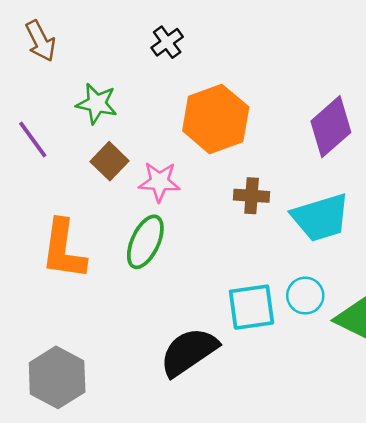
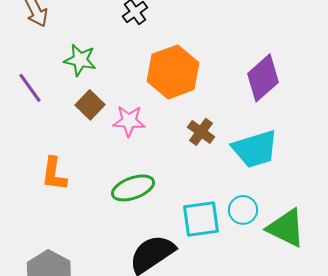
brown cross: (252, 196) -> (201, 132), turned 32
green ellipse: (145, 242) -> (133, 188), moved, turned 45
orange L-shape: (63, 249) -> (54, 174), size x0.7

